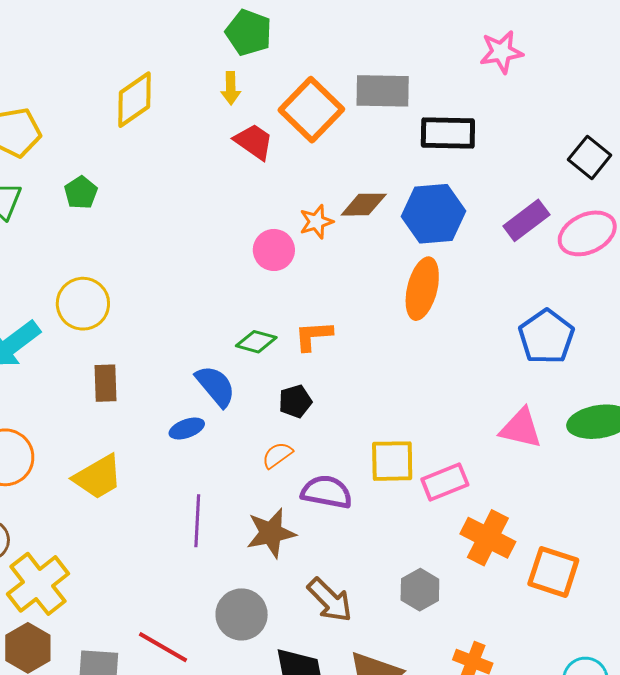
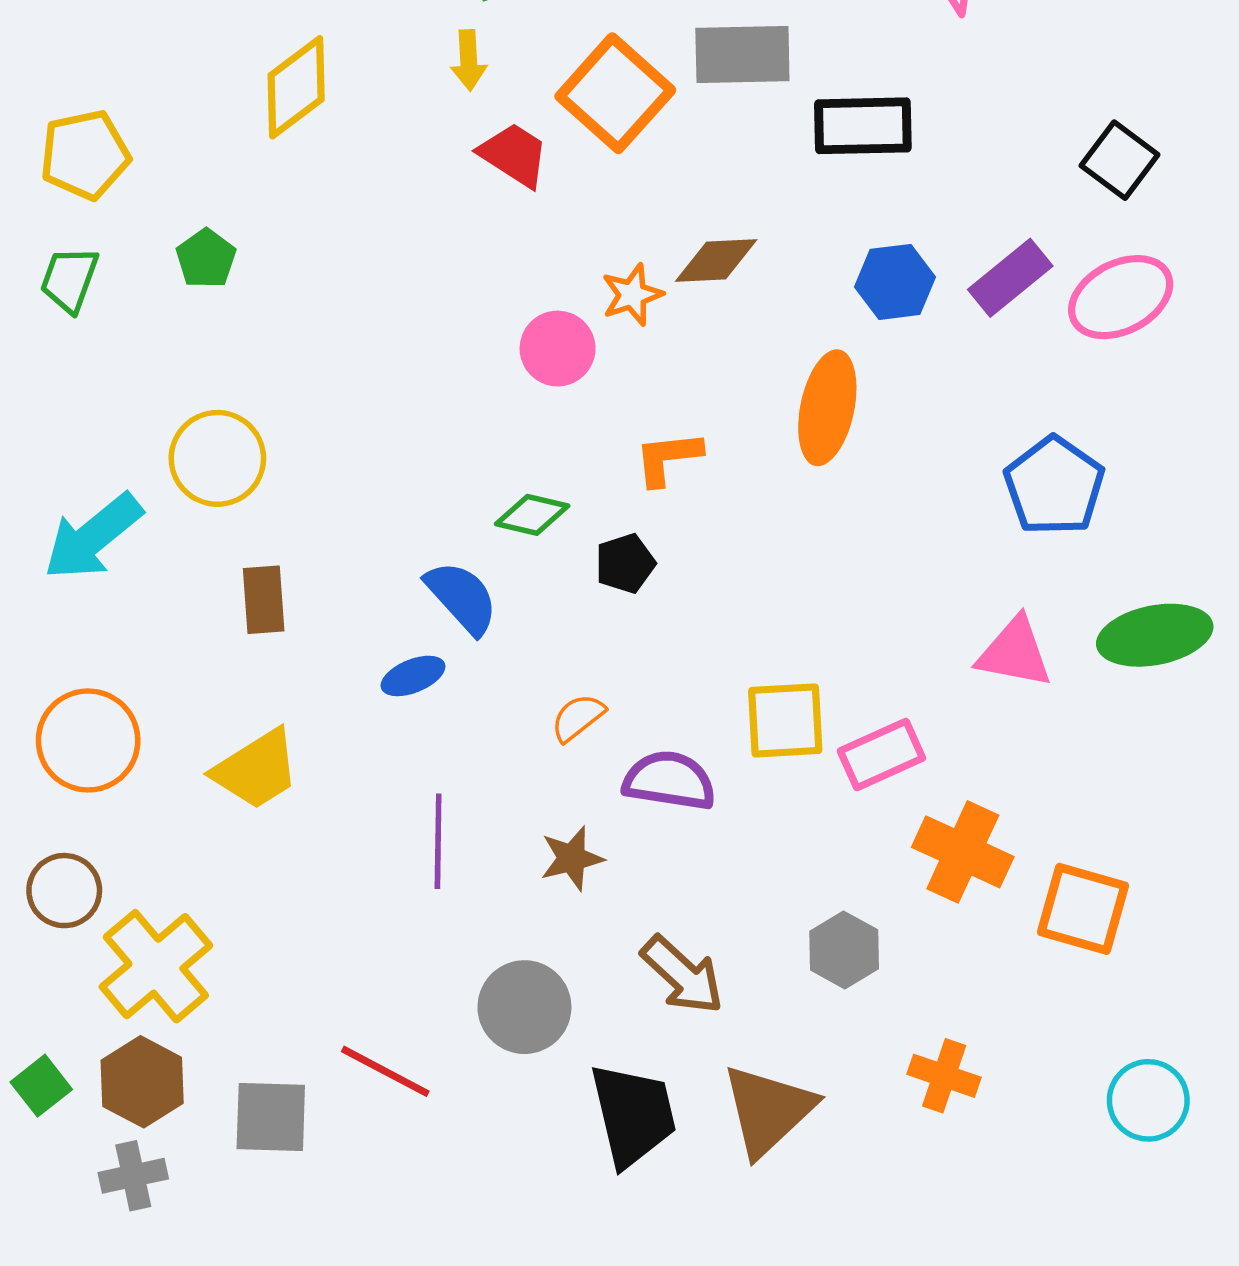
blue hexagon: (434, 214) -> (895, 282), moved, size x0.7
orange L-shape: (313, 336) -> (668, 458), moved
black pentagon: (295, 401) -> (625, 563), moved
brown star: (271, 533) -> (572, 858), size x0.7

